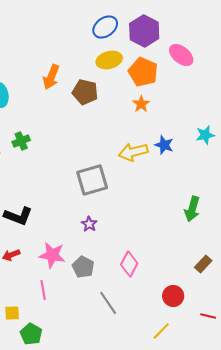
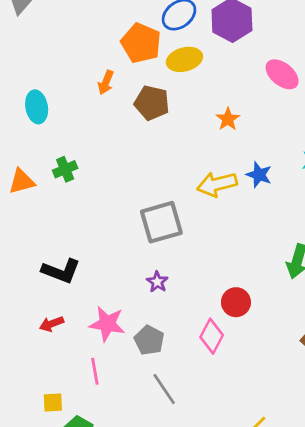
pink ellipse: (181, 55) -> (282, 74), moved
orange pentagon: (143, 72) -> (141, 43), moved
orange arrow: (51, 77) -> (106, 82), size x0.7
red circle: (173, 296) -> (236, 302), moved
gray line: (108, 303) -> (164, 389), moved

